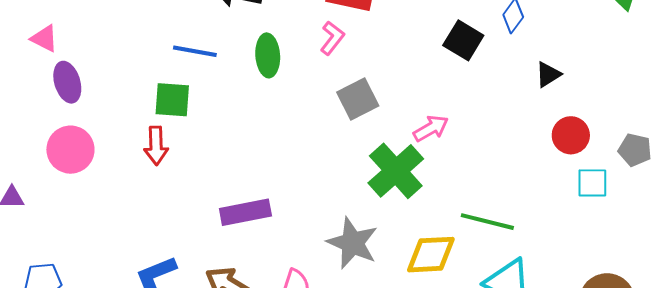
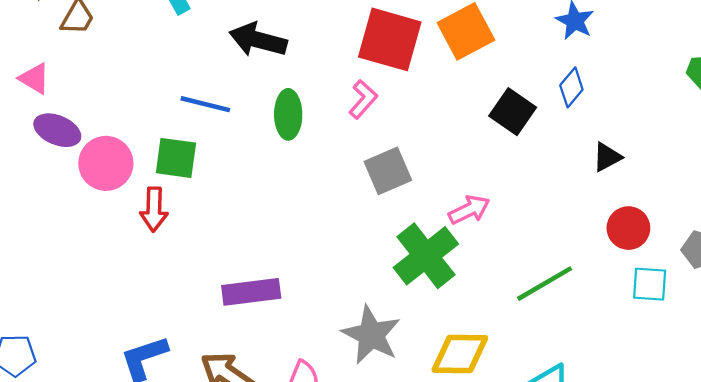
purple ellipse: (67, 82) -> (57, 130), turned -54
pink circle: (70, 150) -> (106, 163), moved
green line: (487, 222) -> (545, 284), moved, turned -48

